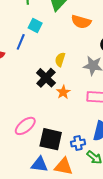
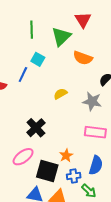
yellow semicircle: (60, 60) -> (60, 94), turned 40
black cross: (46, 78) -> (36, 128), moved
orange star: (63, 92) -> (66, 155), moved

